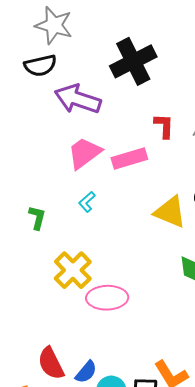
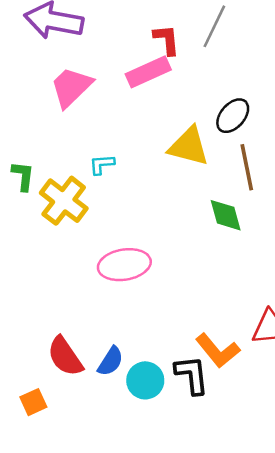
pink rectangle: (129, 158) -> (148, 72), moved
cyan L-shape: (87, 202) -> (102, 164), moved, turned 45
yellow cross: (73, 270) -> (64, 201), moved

